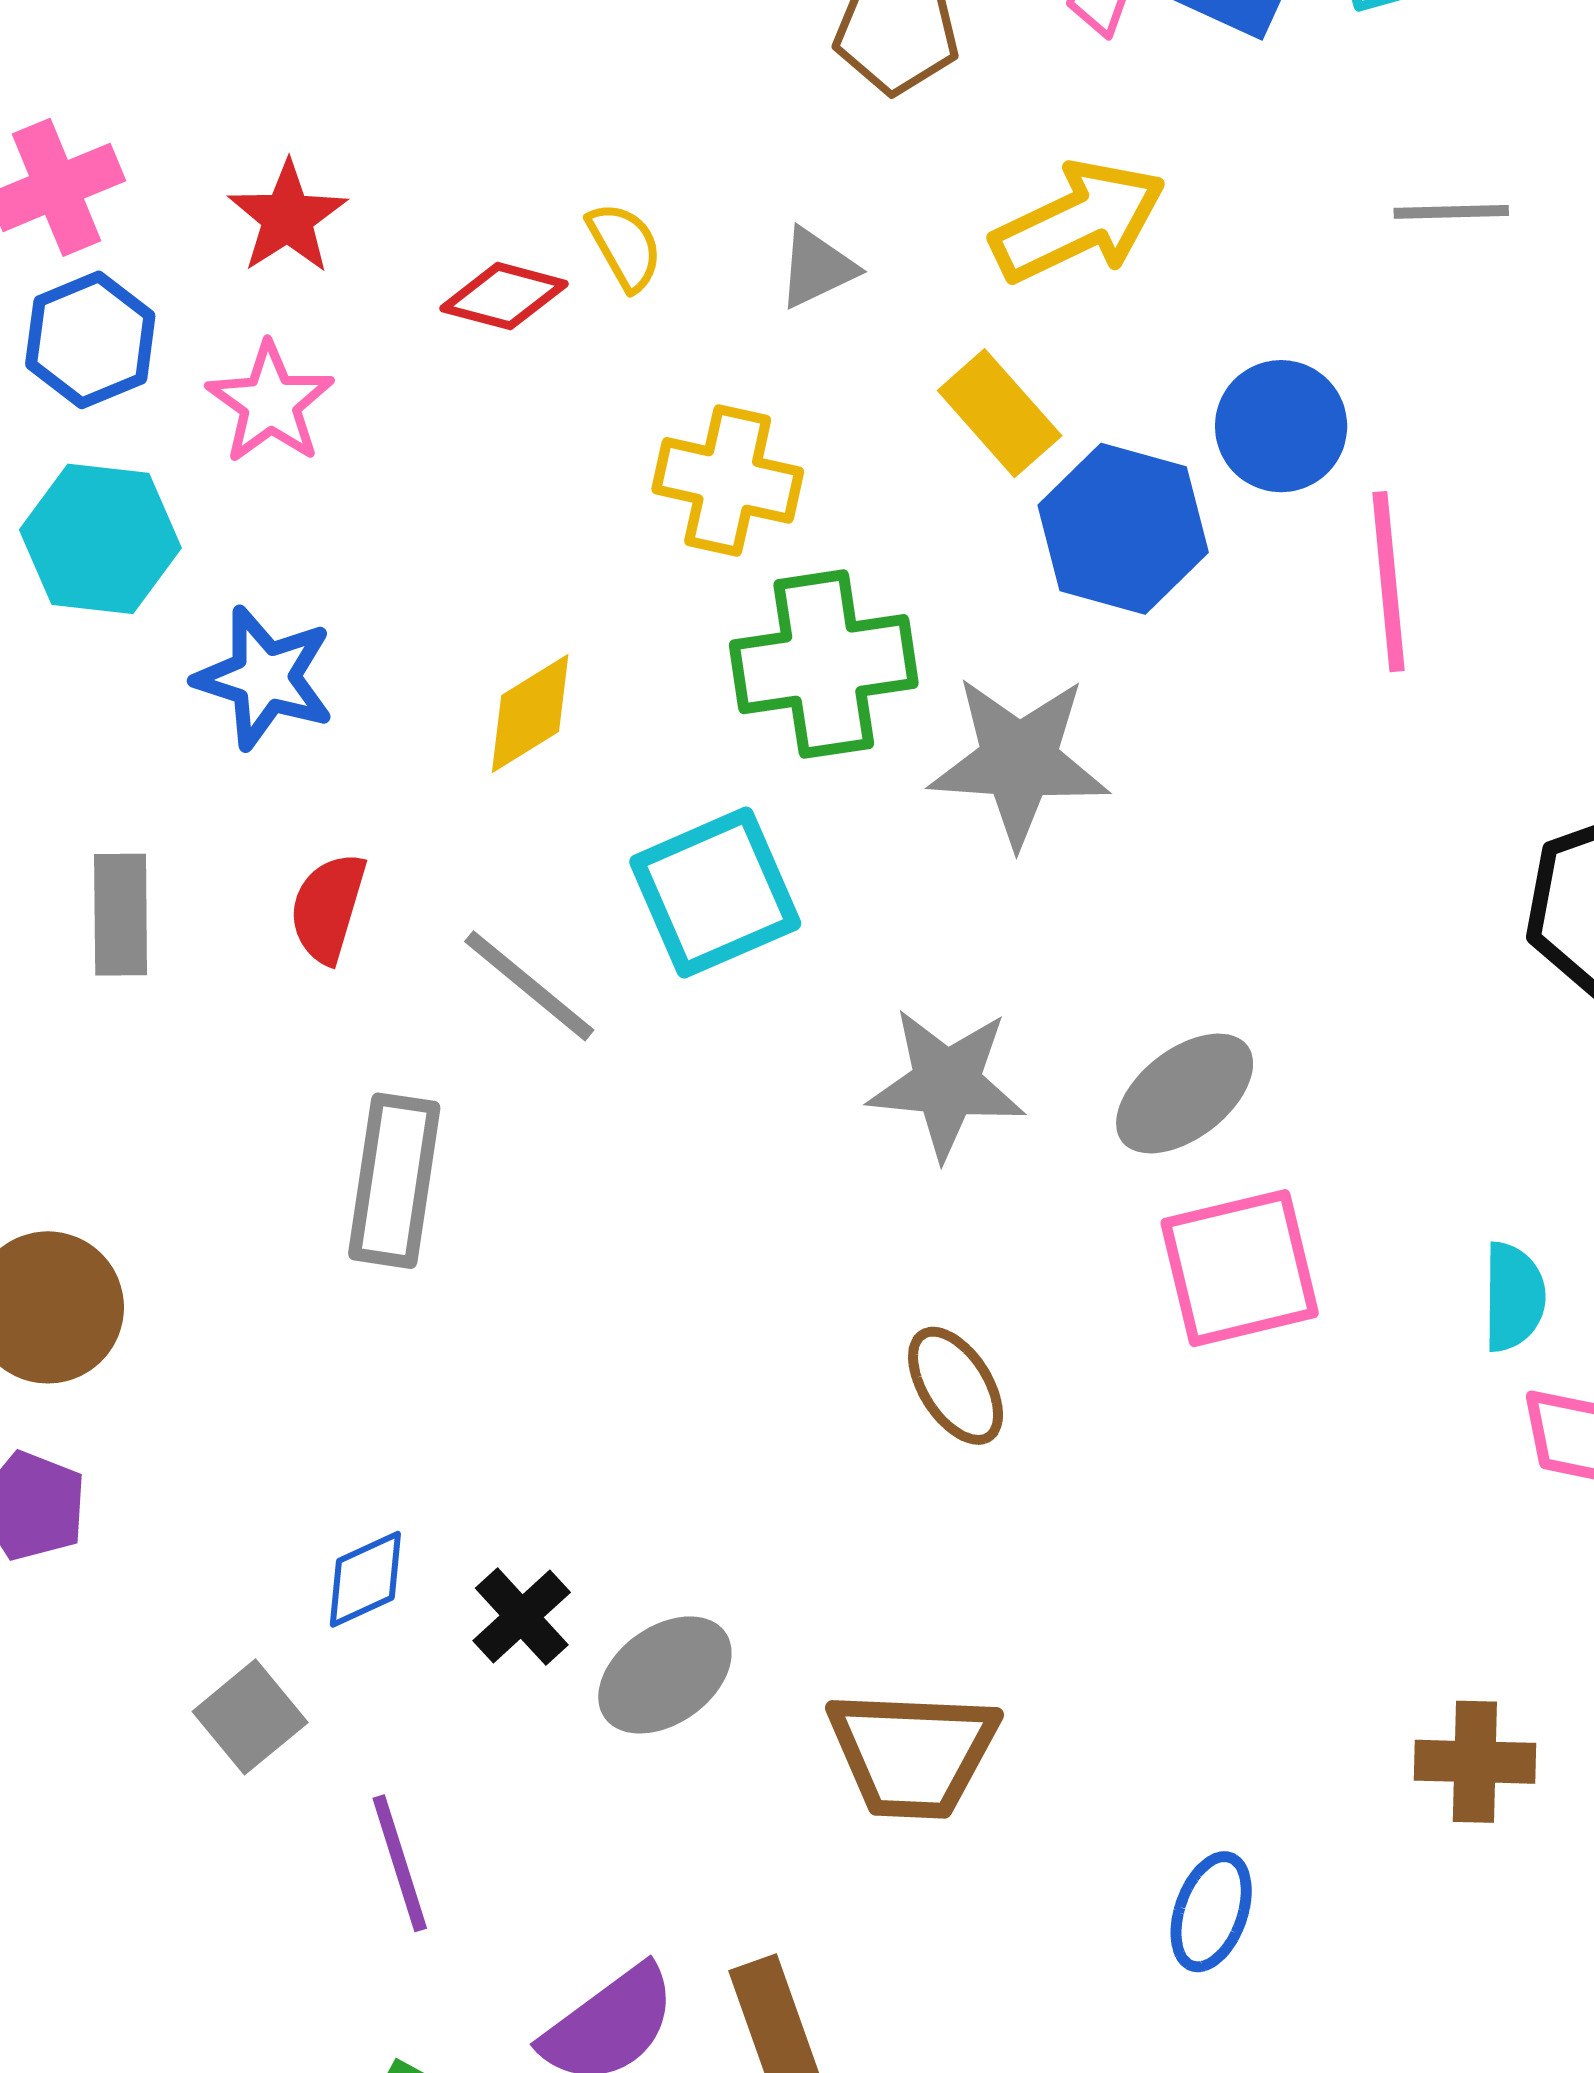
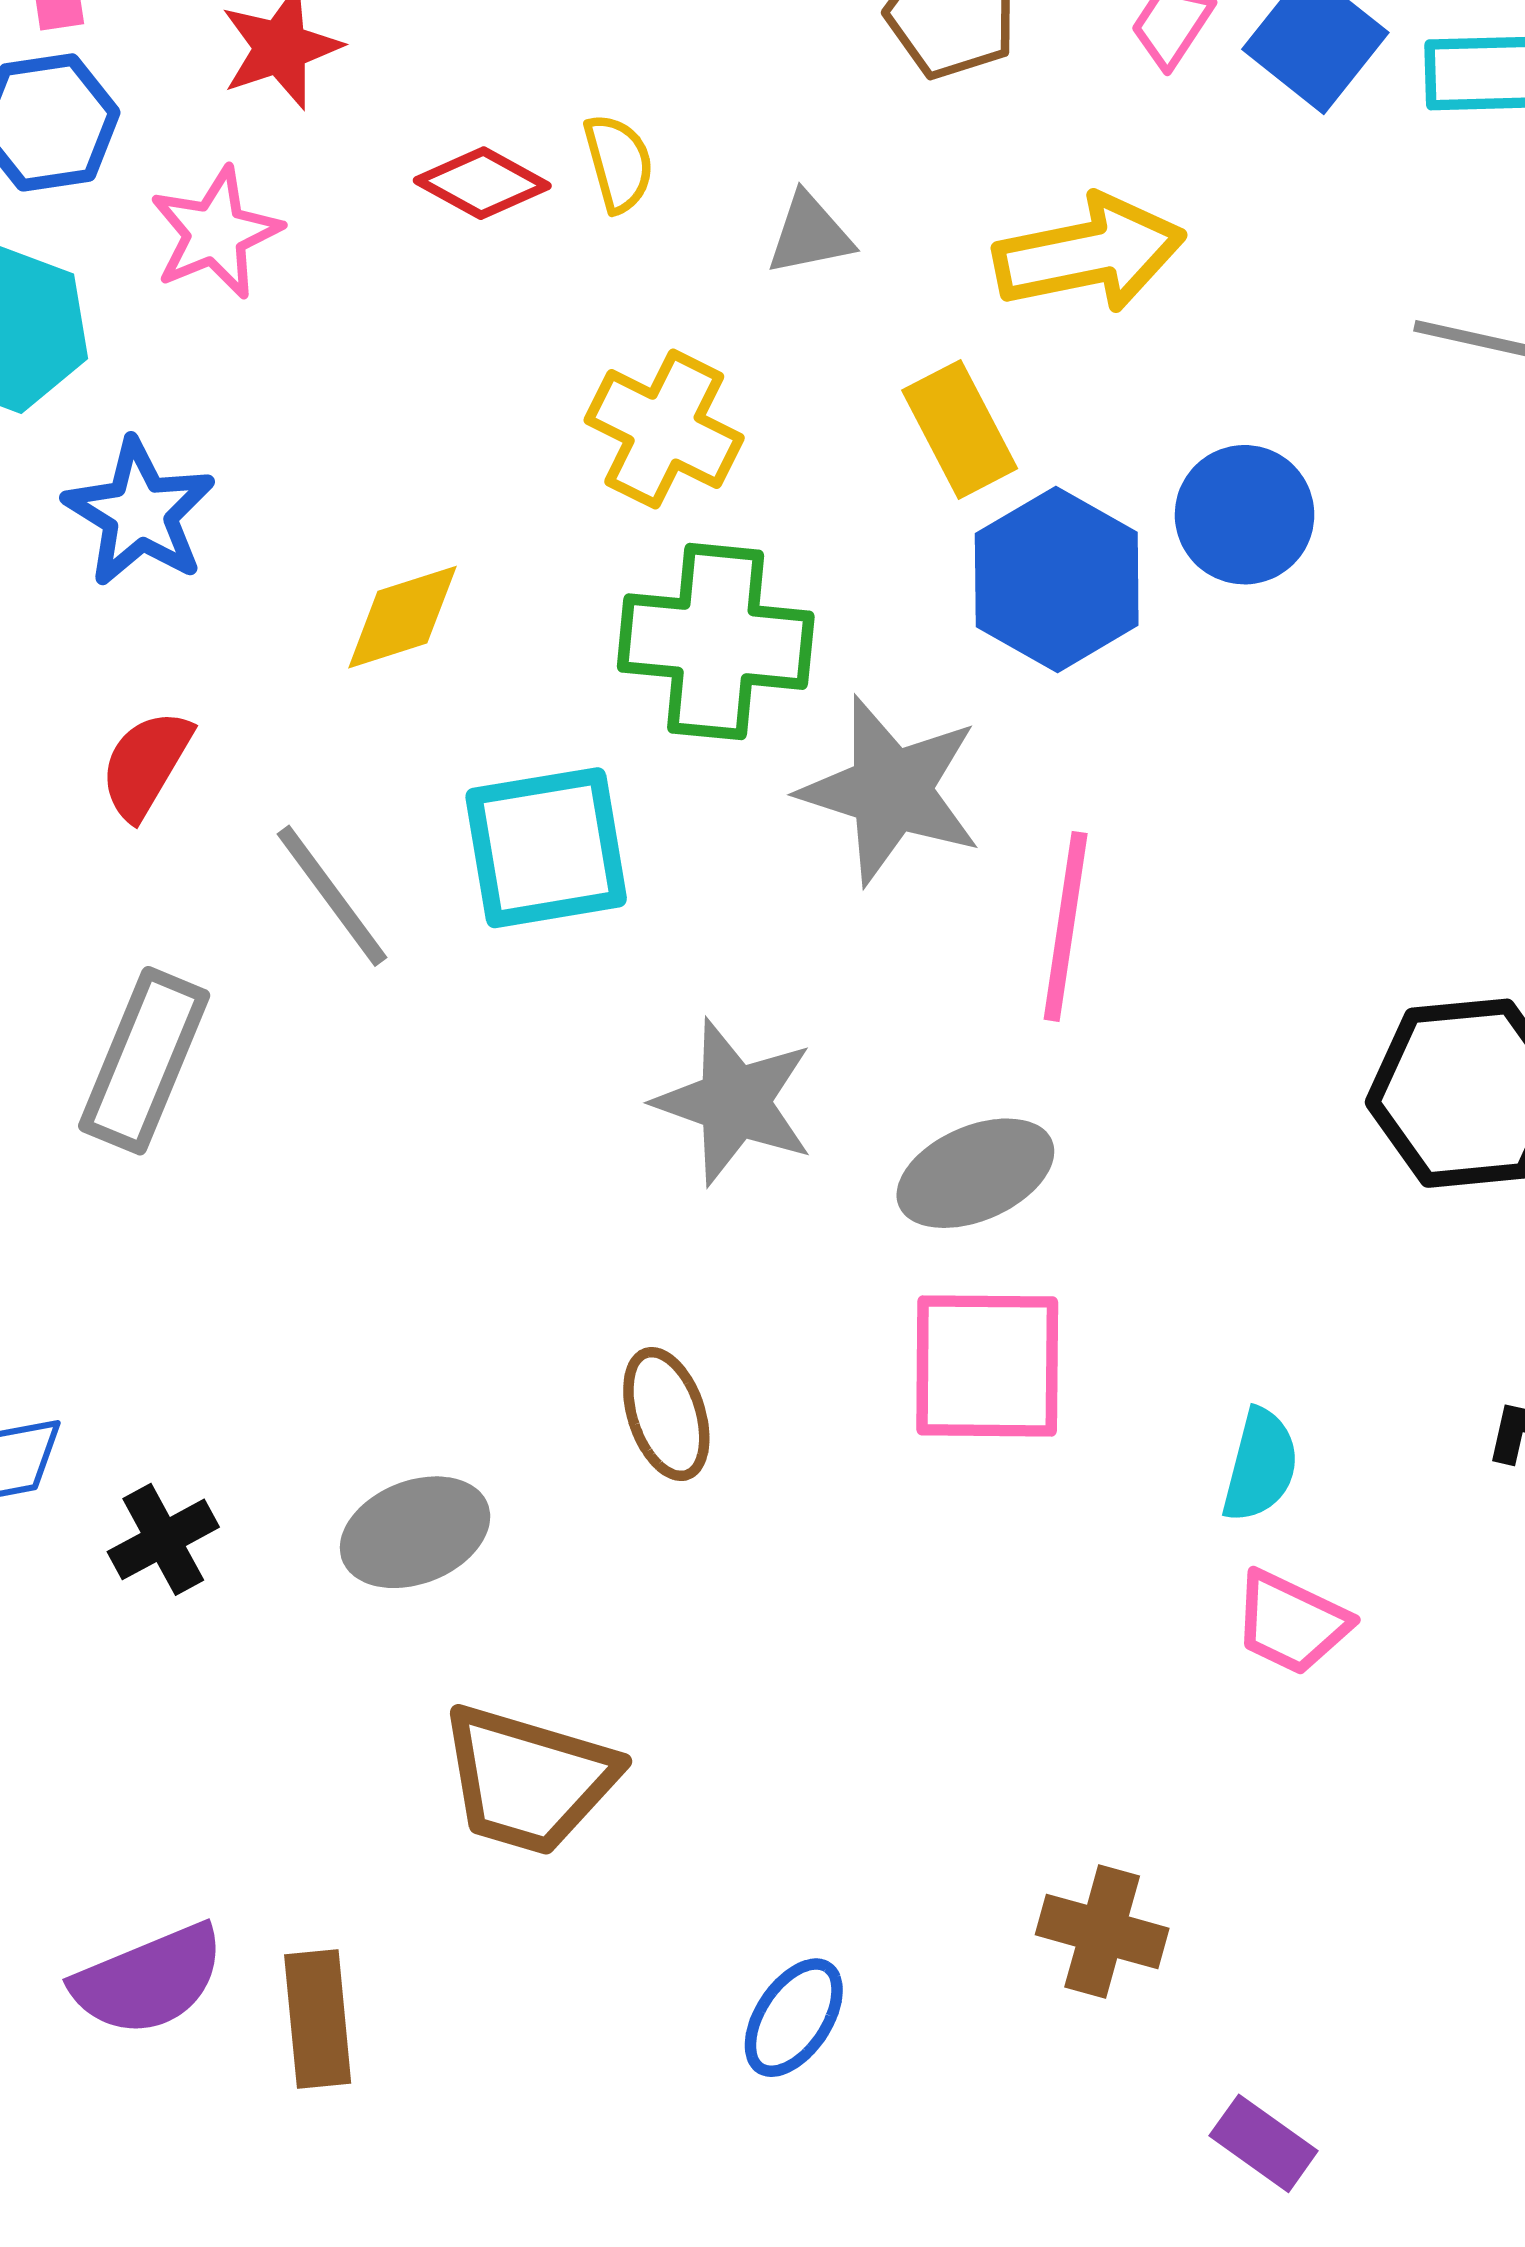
pink line: (1388, 582) -> (1066, 926), moved
gray ellipse: (665, 1675) -> (415, 1532), moved

